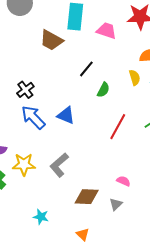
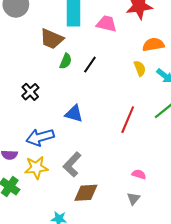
green semicircle: (103, 90) -> (66, 61), moved
blue arrow: (33, 117) -> (40, 137), moved, turned -56
brown diamond: (87, 197) -> (86, 193), moved

